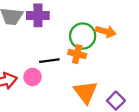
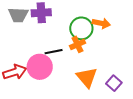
orange cross: (77, 54) -> (78, 44), turned -35
pink circle: (33, 77) -> (40, 67), size x1.6

